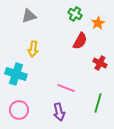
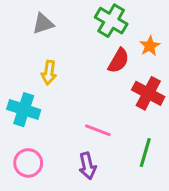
green cross: (75, 14) -> (111, 21), size x1.5
orange star: (98, 23) -> (150, 46), moved
red cross: (100, 63) -> (148, 93), size x1.5

